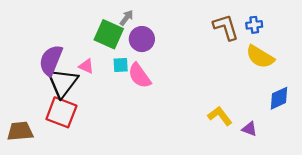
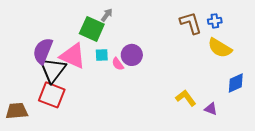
purple circle: (142, 39) -> (132, 55), moved
pink triangle: (86, 66) -> (73, 56), size x2.0
pink semicircle: (140, 76) -> (118, 64), size x0.6

